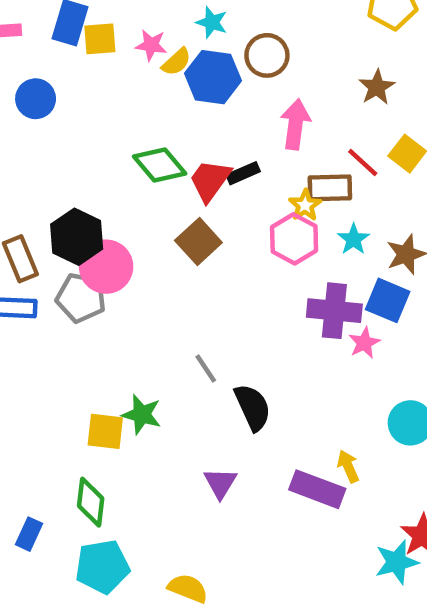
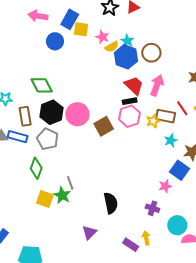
cyan star: (212, 22) -> (127, 41), moved
blue circle: (36, 99) -> (55, 41), moved
green diamond: (160, 165) -> (42, 85), moved
red trapezoid: (210, 180) -> (134, 85), moved, turned 85
pink hexagon: (294, 239) -> (129, 116), moved
pink circle: (106, 267) -> (77, 114), moved
purple cross: (334, 311) -> (152, 208), moved, size x0.6
gray line: (206, 369) -> (70, 183), moved
purple rectangle: (317, 489) -> (131, 245), size x0.7
green diamond: (91, 502) -> (36, 168), moved

